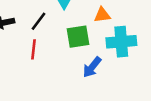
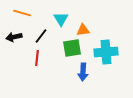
orange triangle: (102, 15) -> (83, 30), moved
blue arrow: (92, 67) -> (83, 72), turned -36

